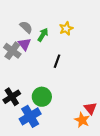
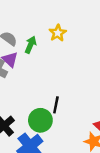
black line: (57, 61) -> (56, 105), moved

